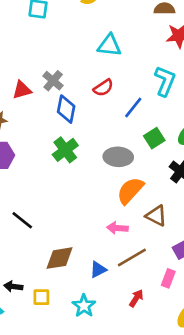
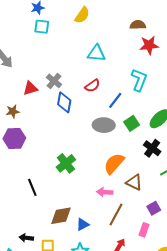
green cross: (65, 150) -> (66, 163), moved
gray ellipse: (118, 157) -> (104, 125), moved
black line: (22, 220) -> (32, 187), turned 30
brown line: (132, 258) -> (116, 214), turned -30
blue triangle: (98, 270) -> (83, 224), moved

